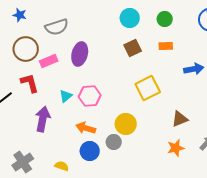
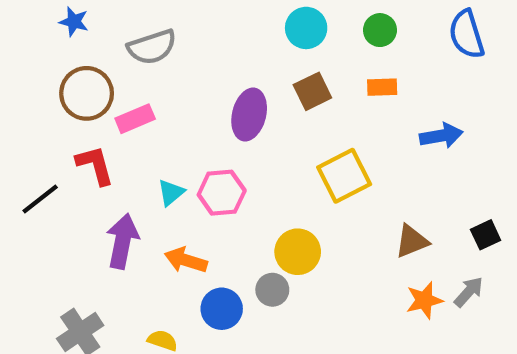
purple ellipse: (80, 54) -> (249, 115), moved
orange arrow: (86, 128) -> (186, 260), moved
orange star: (176, 148) -> (424, 300), moved

